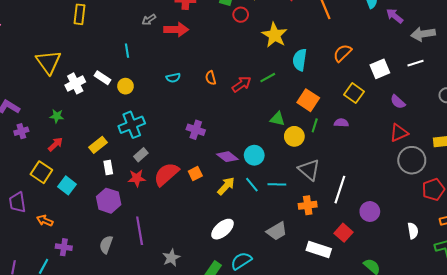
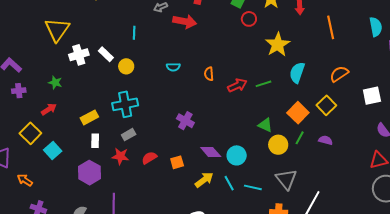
yellow square: (354, 93) -> (326, 105), moved
red semicircle: (166, 174) -> (149, 158), size x0.6

